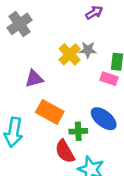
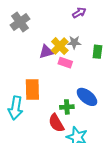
purple triangle: (34, 79) -> (46, 52), moved
pink rectangle: (109, 79) -> (65, 63), moved
orange rectangle: (50, 112) -> (32, 90), moved, turned 60

